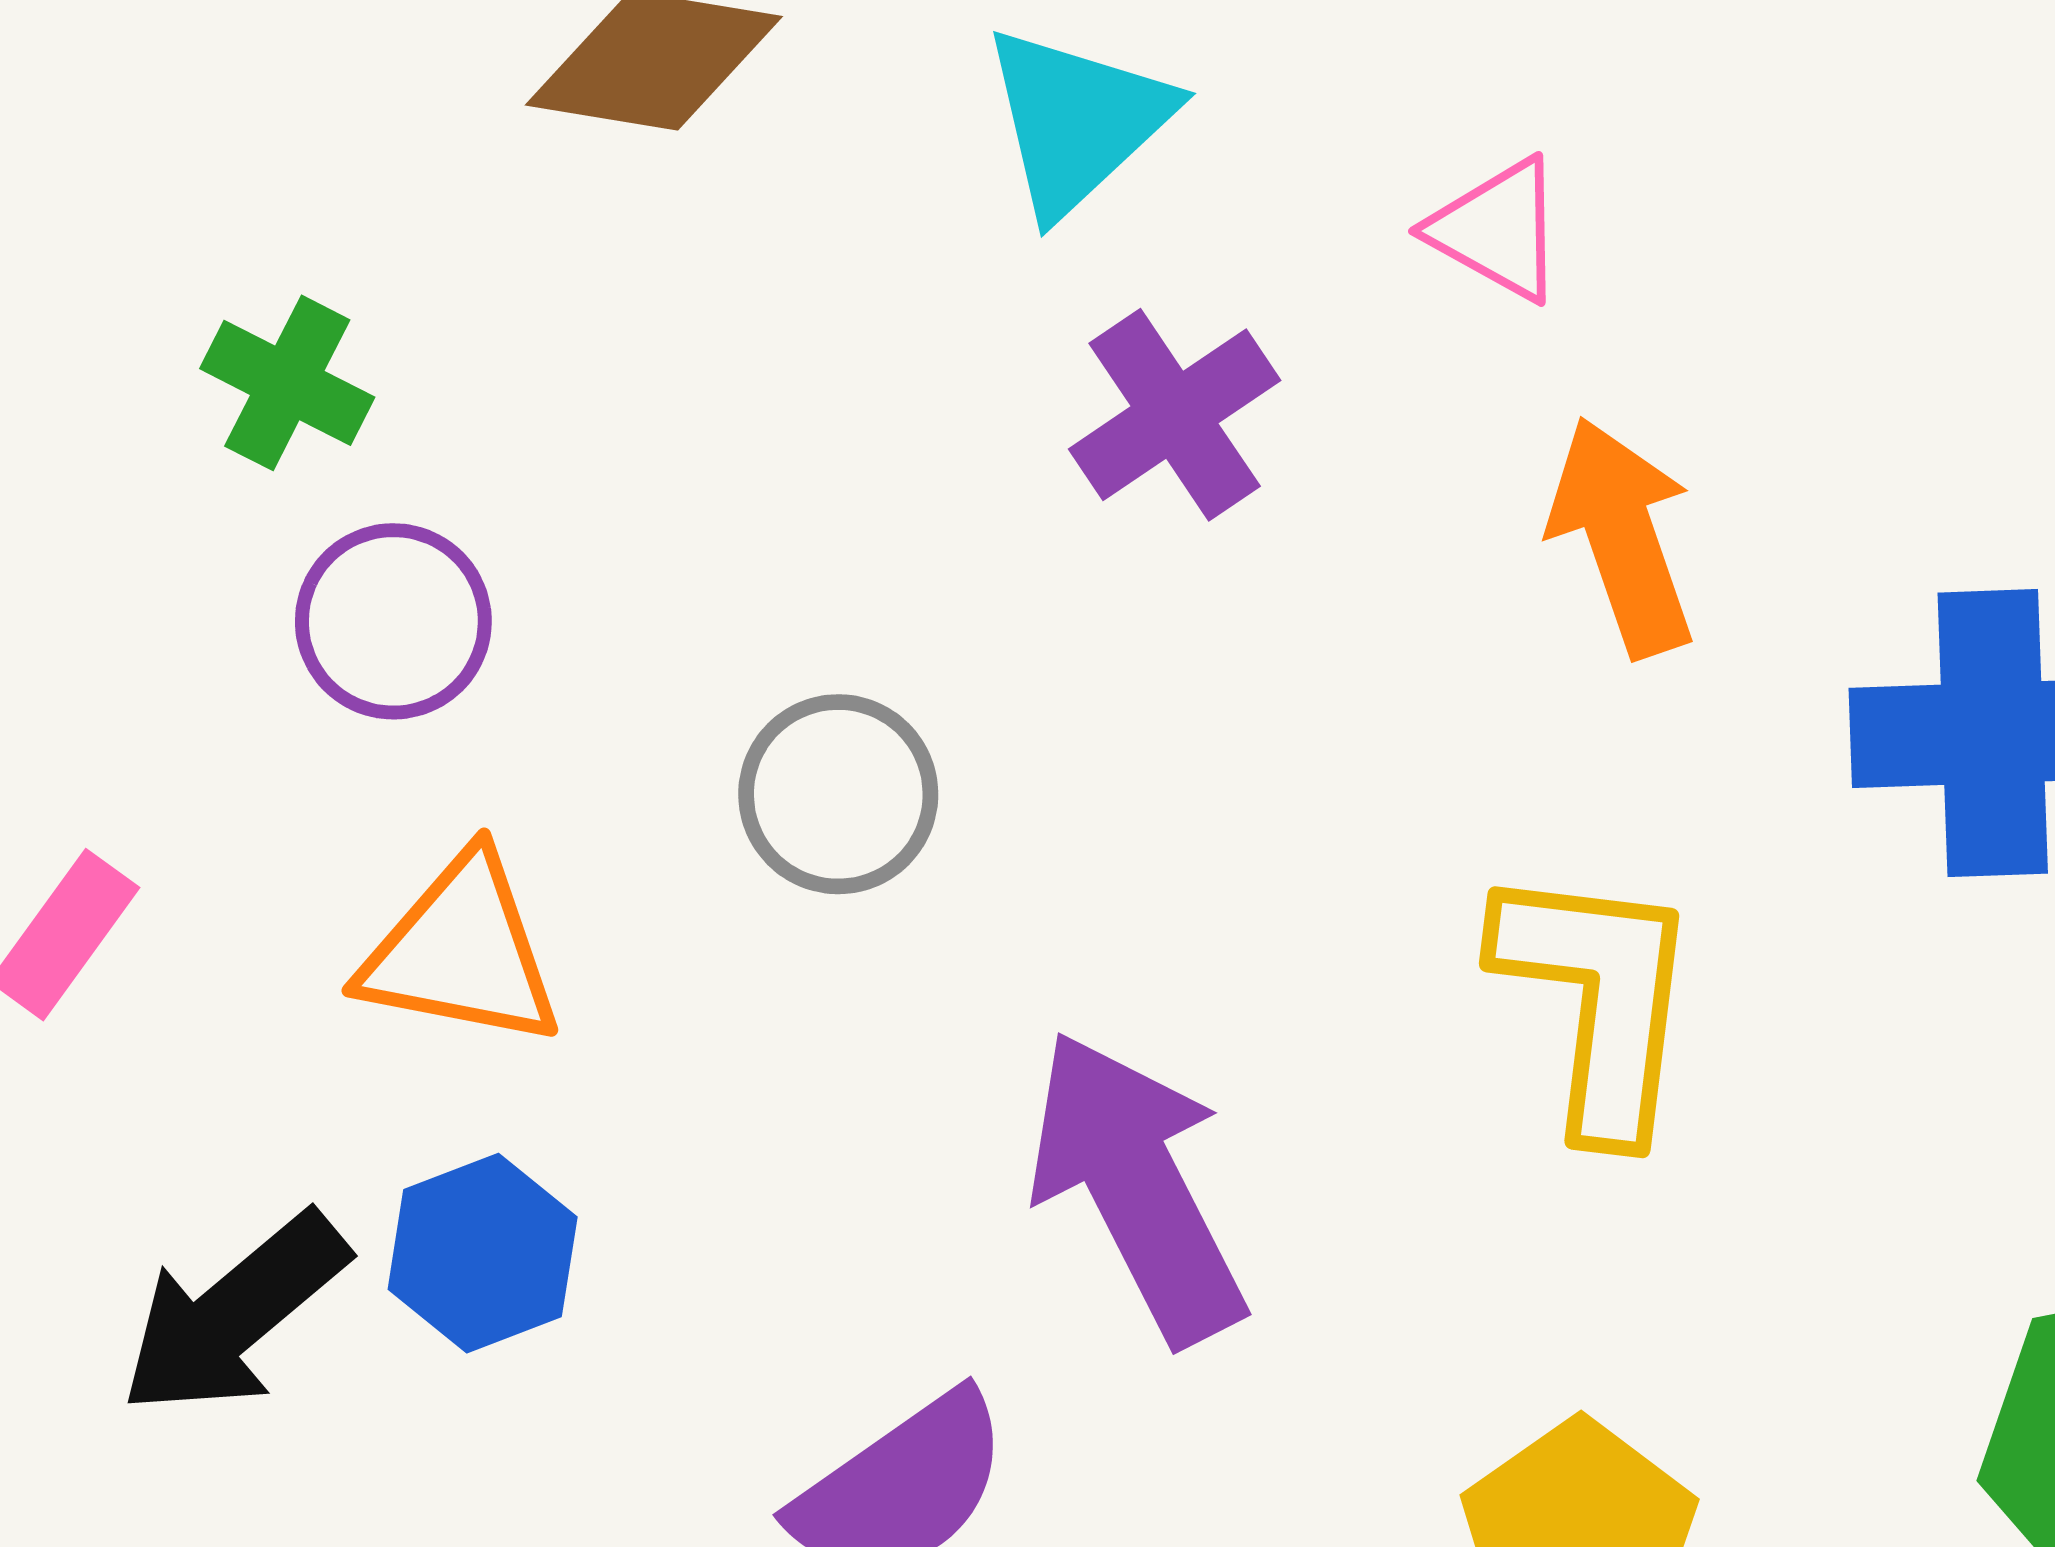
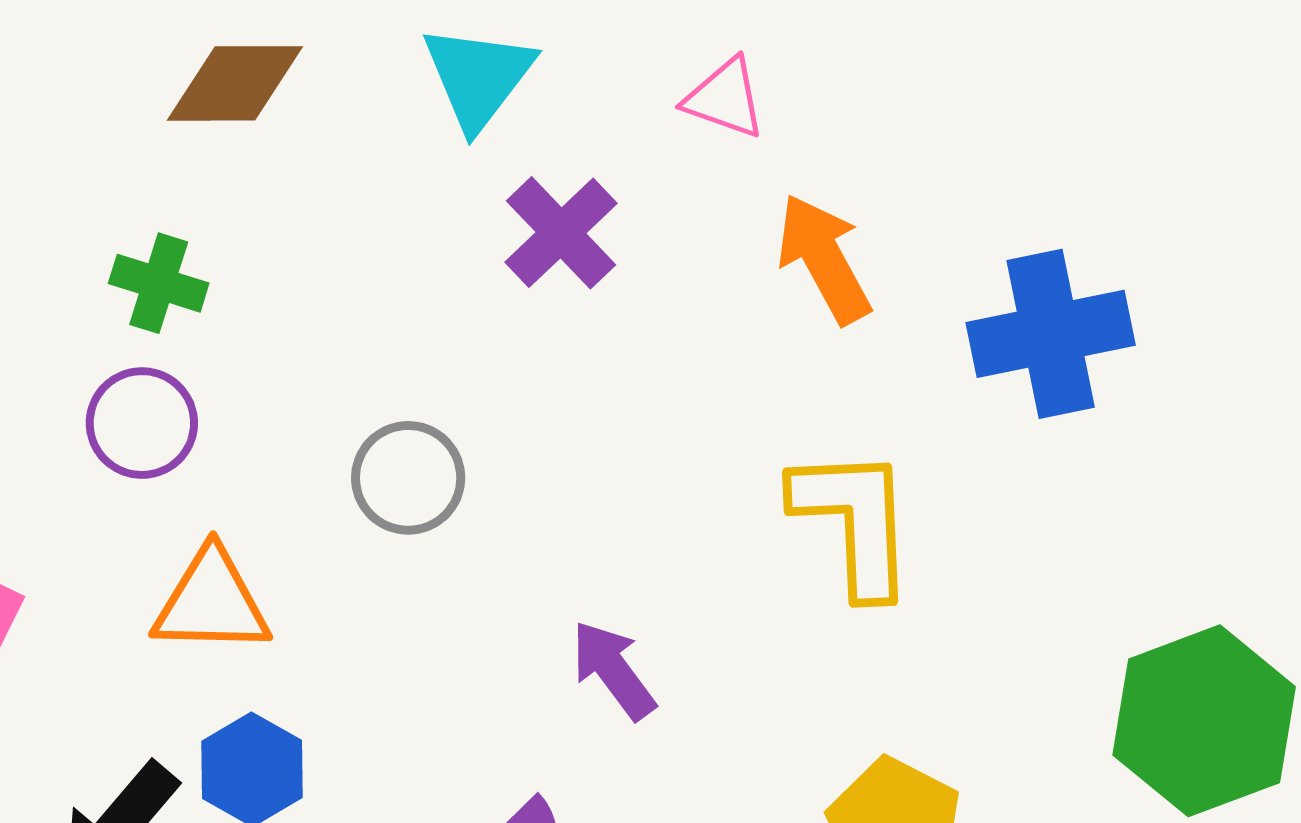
green cross: (287, 383) -> (159, 283), moved
purple arrow: (1137, 1187) -> (613, 670), size x0.6

